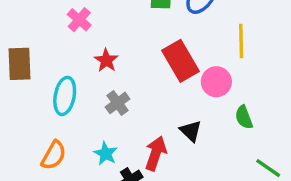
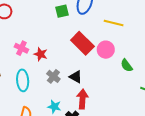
pink cross: (79, 20) -> (21, 48), moved
yellow line: (241, 41) -> (114, 23), turned -60
black triangle: (191, 131) -> (76, 77), moved

